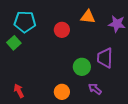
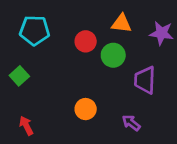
green square: (14, 43) -> (19, 76), moved
green circle: (82, 67) -> (113, 55), moved
orange circle: (62, 92) -> (86, 109), moved

